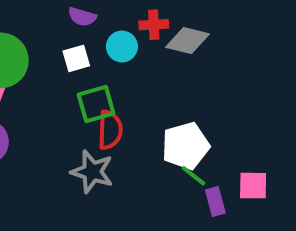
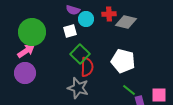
cyan circle: (122, 46) -> (86, 19), moved
green square: (96, 104) -> (80, 54), turned -30
white pentagon: (186, 146) -> (123, 61), moved, turned 30

